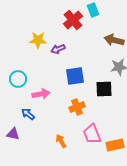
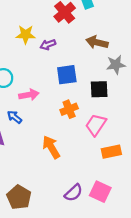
brown arrow: (114, 40) -> (97, 42), moved
pink trapezoid: (92, 134) -> (96, 125), moved, turned 55
orange arrow: (61, 141) -> (51, 147), size x1.5

